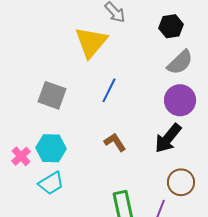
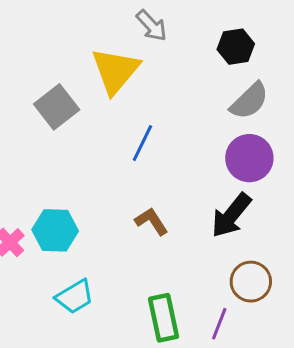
gray square: (52, 95) -> (57, 107), moved, turned 32
cyan trapezoid: (51, 183) -> (75, 297), moved

